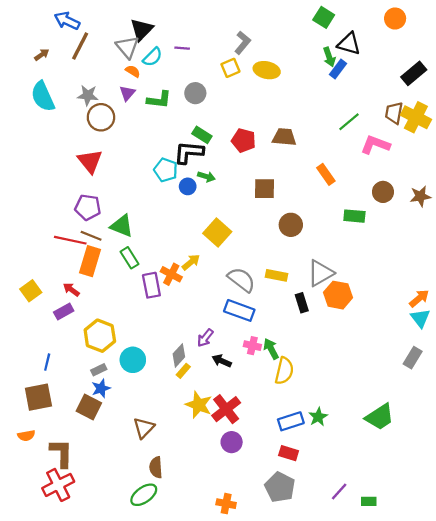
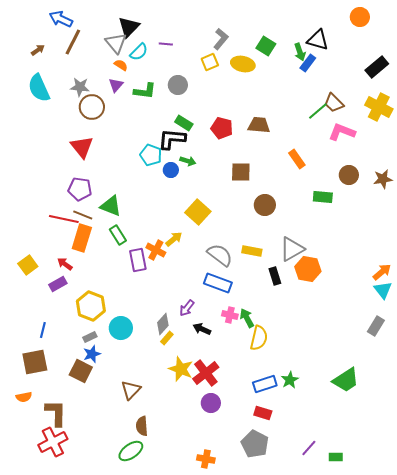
green square: (324, 17) -> (266, 46), moved
brown trapezoid: (394, 113) -> (334, 103), moved, turned -55

